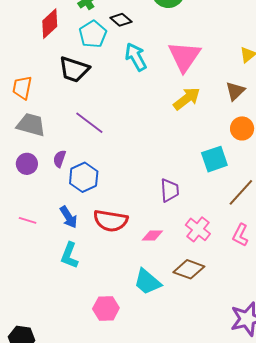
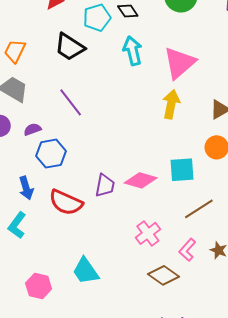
yellow arrow: (187, 99) -> (171, 104), turned -56
purple semicircle: (60, 159) -> (32, 129), turned 36
purple trapezoid: (170, 190) -> (105, 186), moved
pink diamond: (152, 235) -> (141, 180), moved, size x1.5
brown diamond: (189, 269) -> (163, 275), moved

